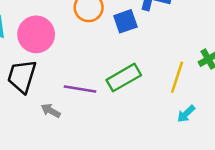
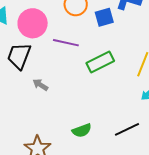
purple line: (80, 89) -> (66, 43), moved

